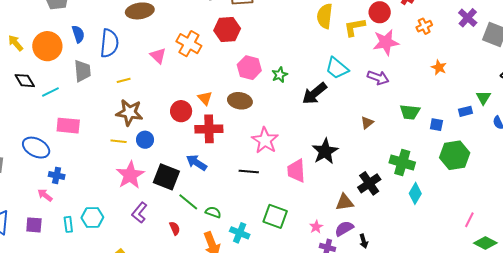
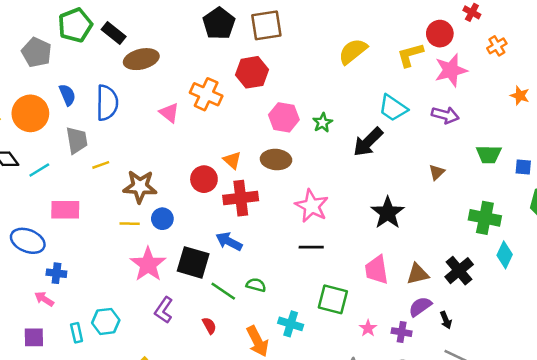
yellow semicircle: (325, 16) -> (353, 51), moved, turned 50
yellow line: (124, 80) -> (101, 165), moved
pink trapezoid: (296, 171) -> (377, 270), moved
black line: (249, 172) -> (311, 247), moved
black cross: (369, 183) -> (459, 271), moved
green semicircle: (213, 212) -> (256, 285), moved
pink star: (316, 227) -> (368, 328), moved

